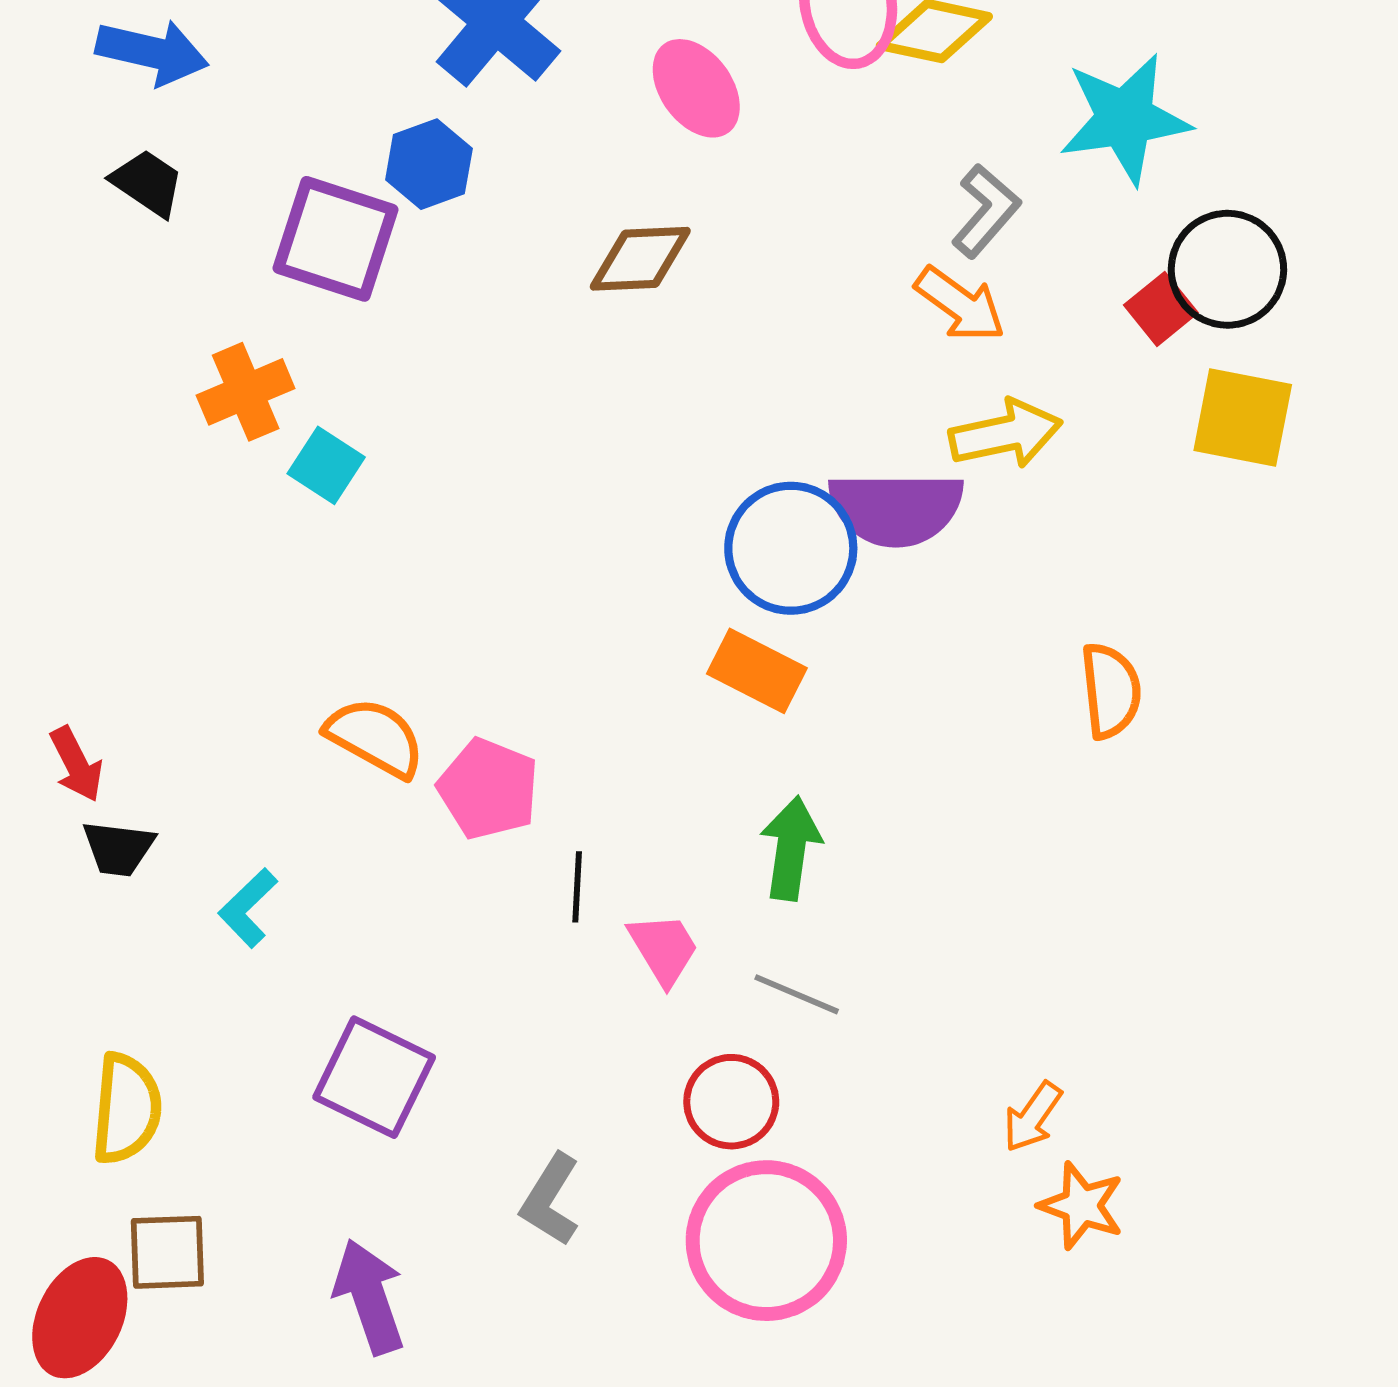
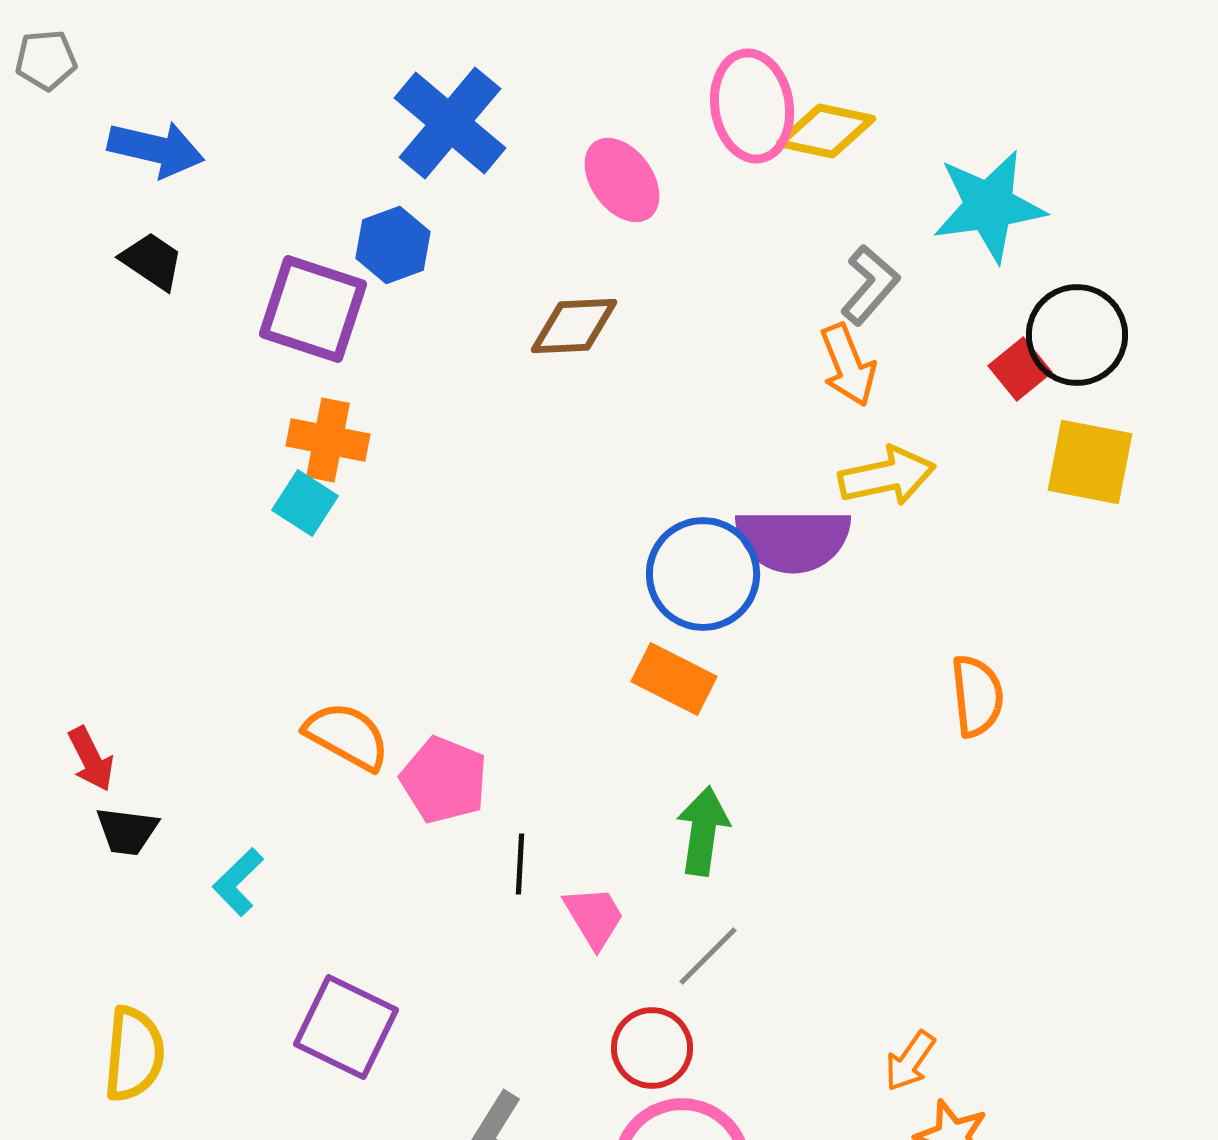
orange arrow: (960, 304) -> (848, 365), turned 32
orange cross: (246, 392) -> (328, 440), moved, turned 34
gray line: (797, 994) -> (708, 956), turned -68

